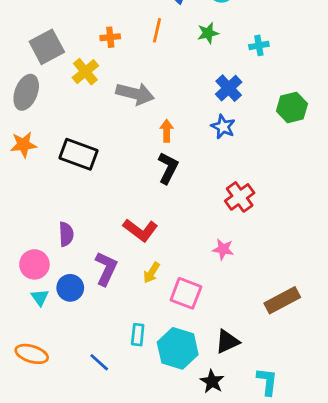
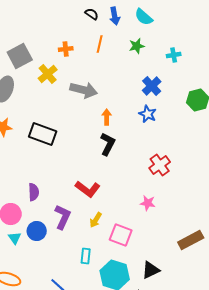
cyan rectangle: (138, 335) -> (86, 256), moved

